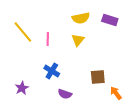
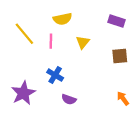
yellow semicircle: (81, 18) -> (63, 19), moved
brown square: (98, 77) -> (120, 56), moved
purple star: (22, 88) -> (23, 93), size x1.6

